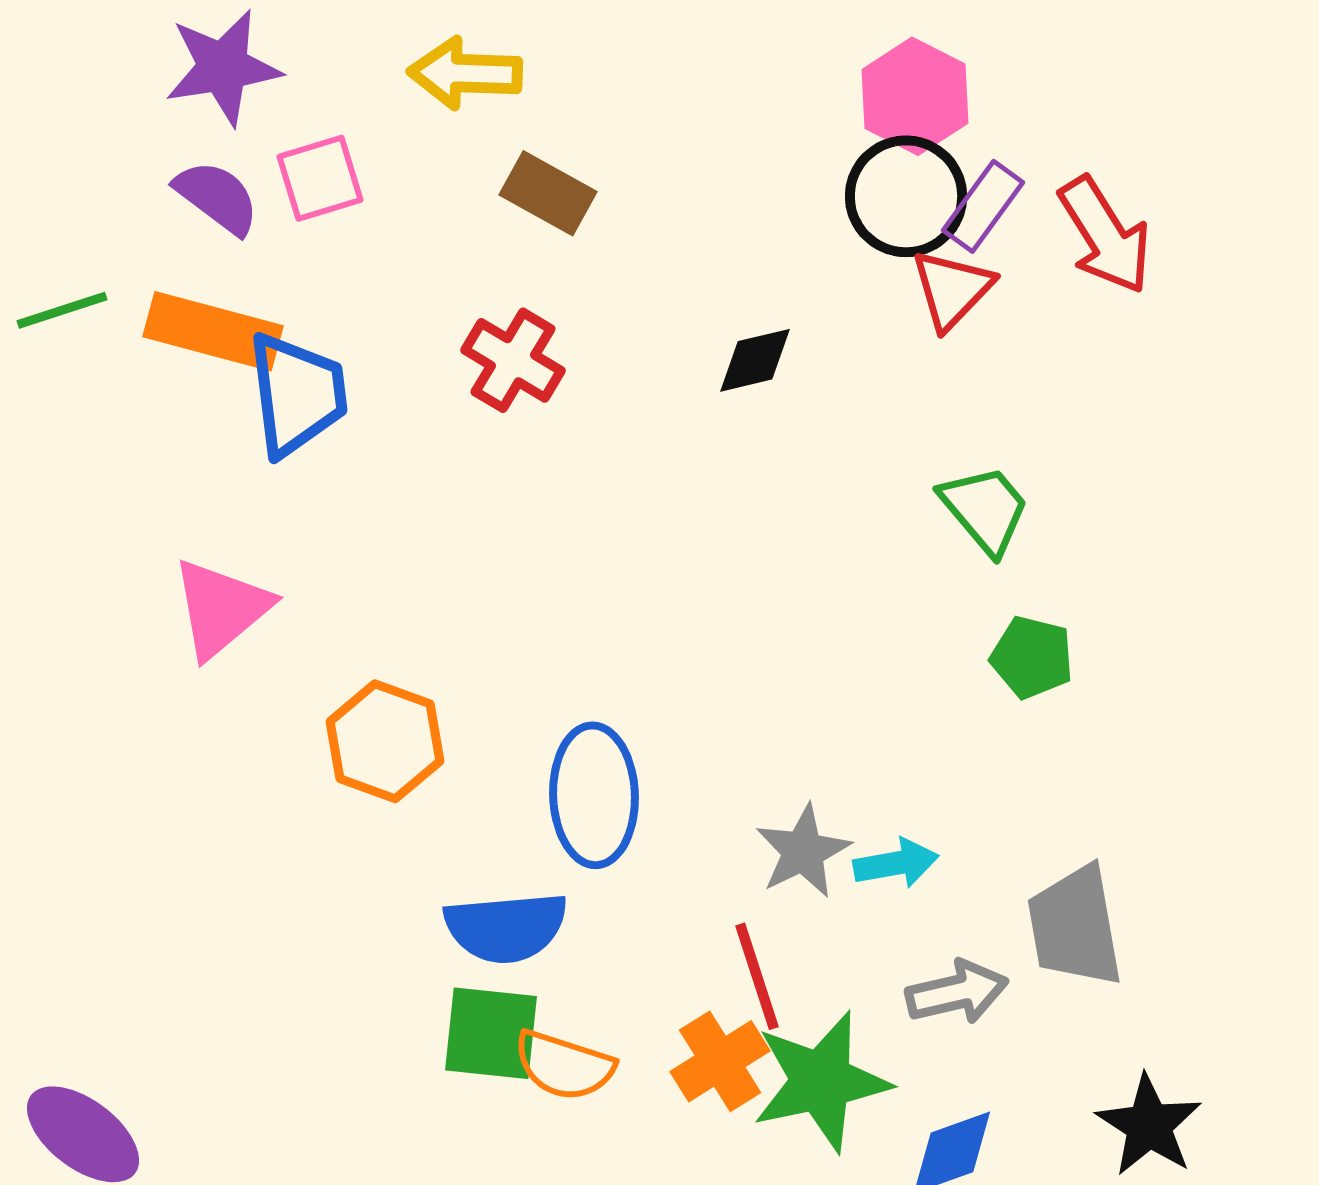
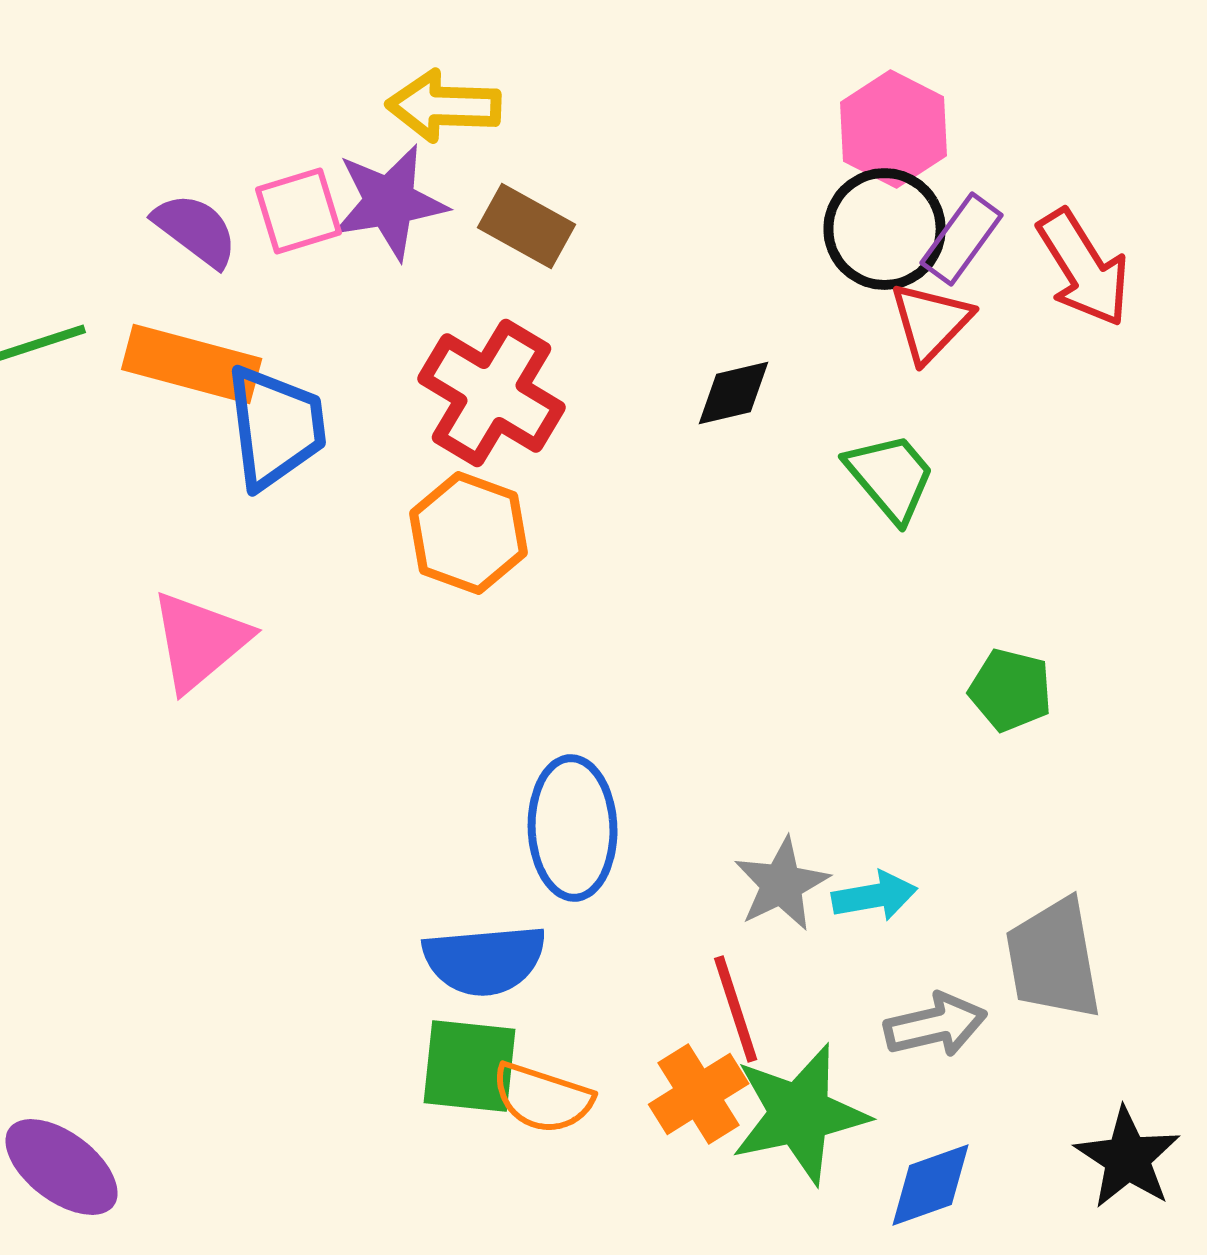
purple star: (223, 67) -> (390, 202), moved
red cross: (513, 360) -> (492, 393), size x1.4
green trapezoid: (985, 509) -> (891, 477), moved
orange hexagon: (385, 741) -> (469, 533), moved

